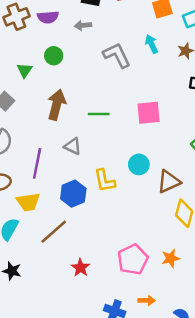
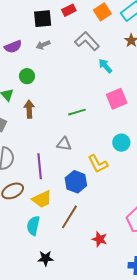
cyan arrow: (151, 44) -> (105, 66), moved
gray L-shape: (117, 55) -> (87, 41), moved
brown arrow: (56, 105) -> (29, 109), moved, size x0.7

